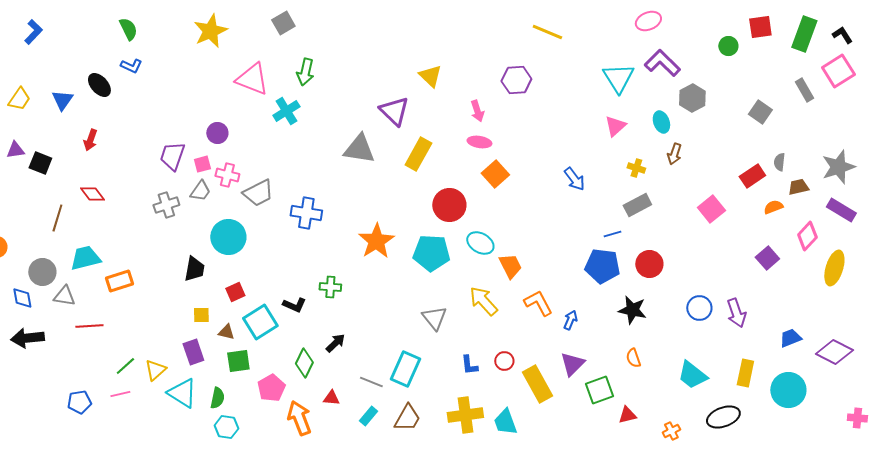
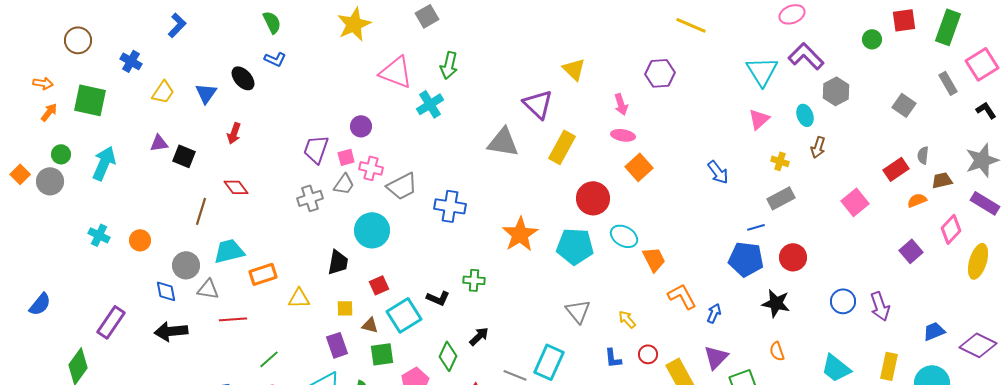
black L-shape: (842, 35) -> (986, 110), moved
yellow arrow: (483, 301) -> (627, 319), moved, size x0.6
yellow triangle: (155, 370) -> (299, 298), moved, turned 40

